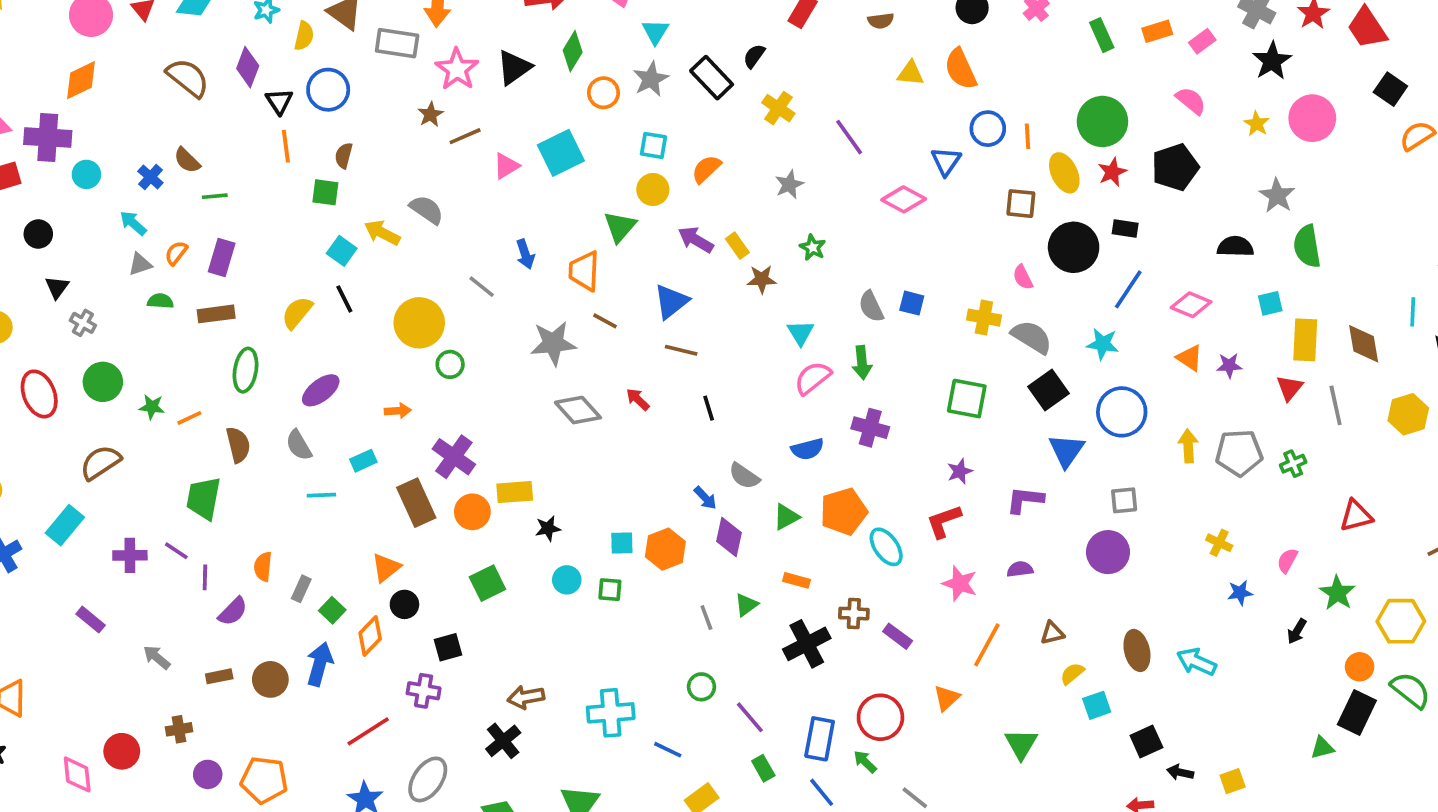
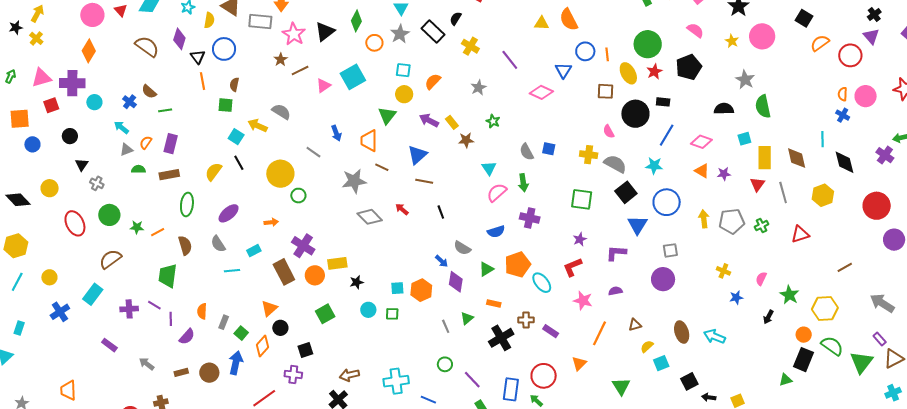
orange diamond: (81, 80) -> (89, 51), turned -30
red triangle: (1356, 516) -> (800, 234), moved

